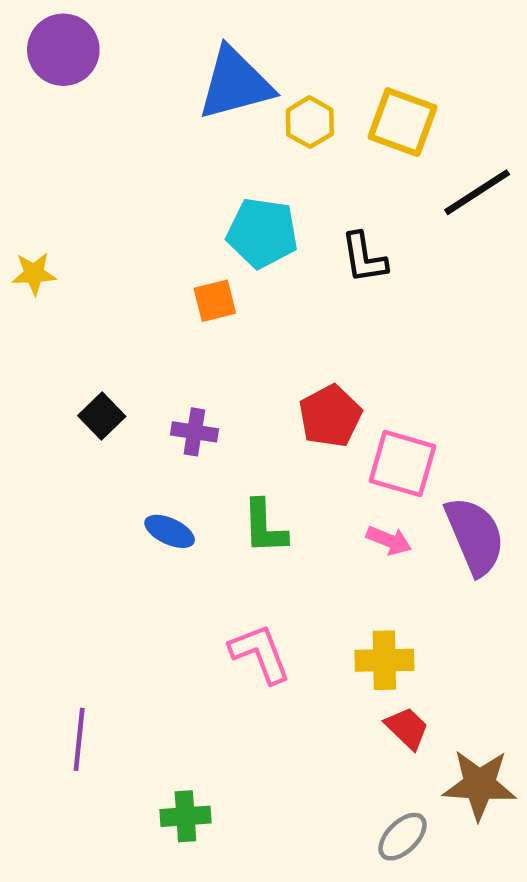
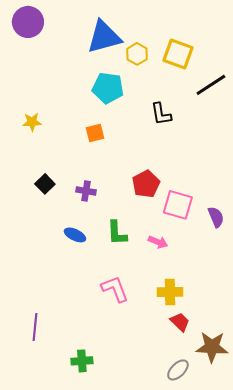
cyan pentagon: (262, 233) -> (108, 88), moved
yellow star: (34, 274) -> (32, 122), moved
purple semicircle: (475, 536) -> (216, 217), moved, size x0.6
pink arrow: (389, 540) -> (158, 242), moved

